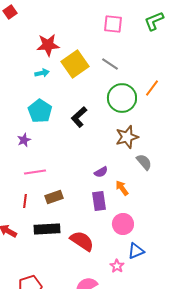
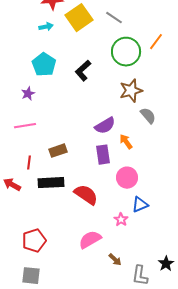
pink line: (35, 172) -> (25, 126), moved
purple semicircle: (101, 172) -> (105, 126), size x1.5
red line: (25, 201) -> (29, 163), moved

